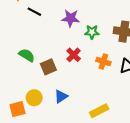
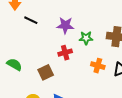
green semicircle: (27, 55) -> (14, 65), moved
red cross: (74, 55) -> (65, 53), moved, turned 32

